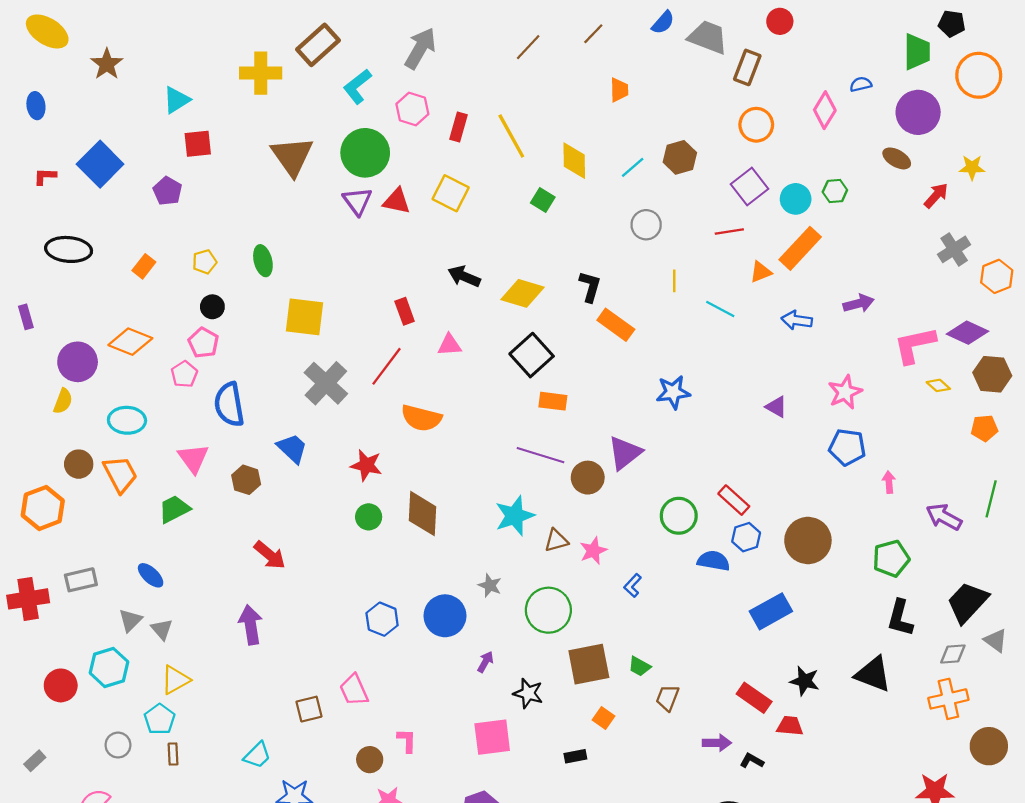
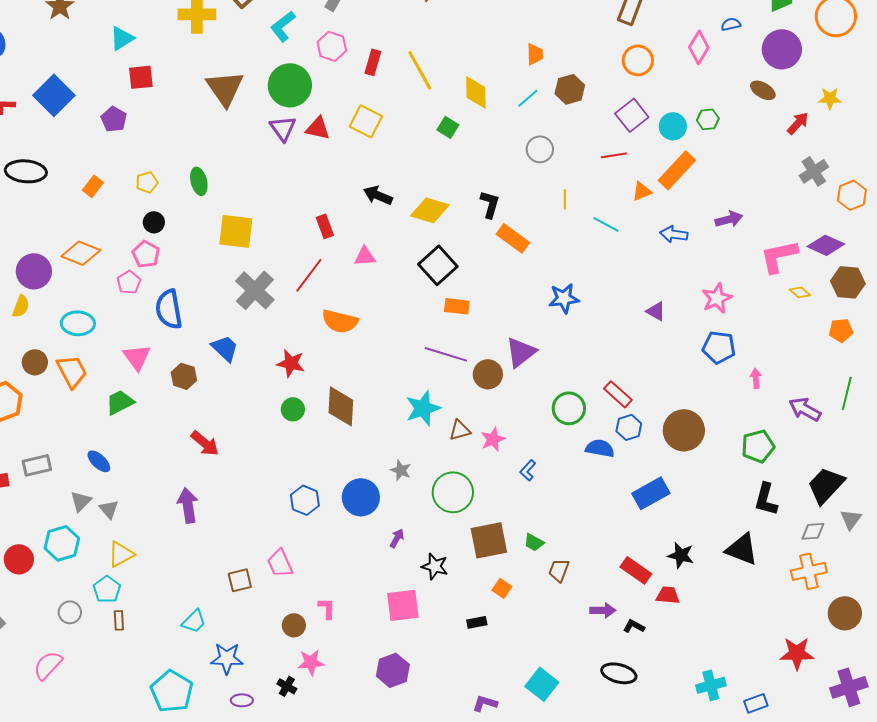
orange trapezoid: (619, 90) -> (535, 54), moved
gray triangle: (996, 641) -> (851, 519), turned 30

